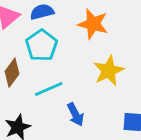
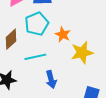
orange star: (93, 24) -> (63, 34), moved, size x0.7

